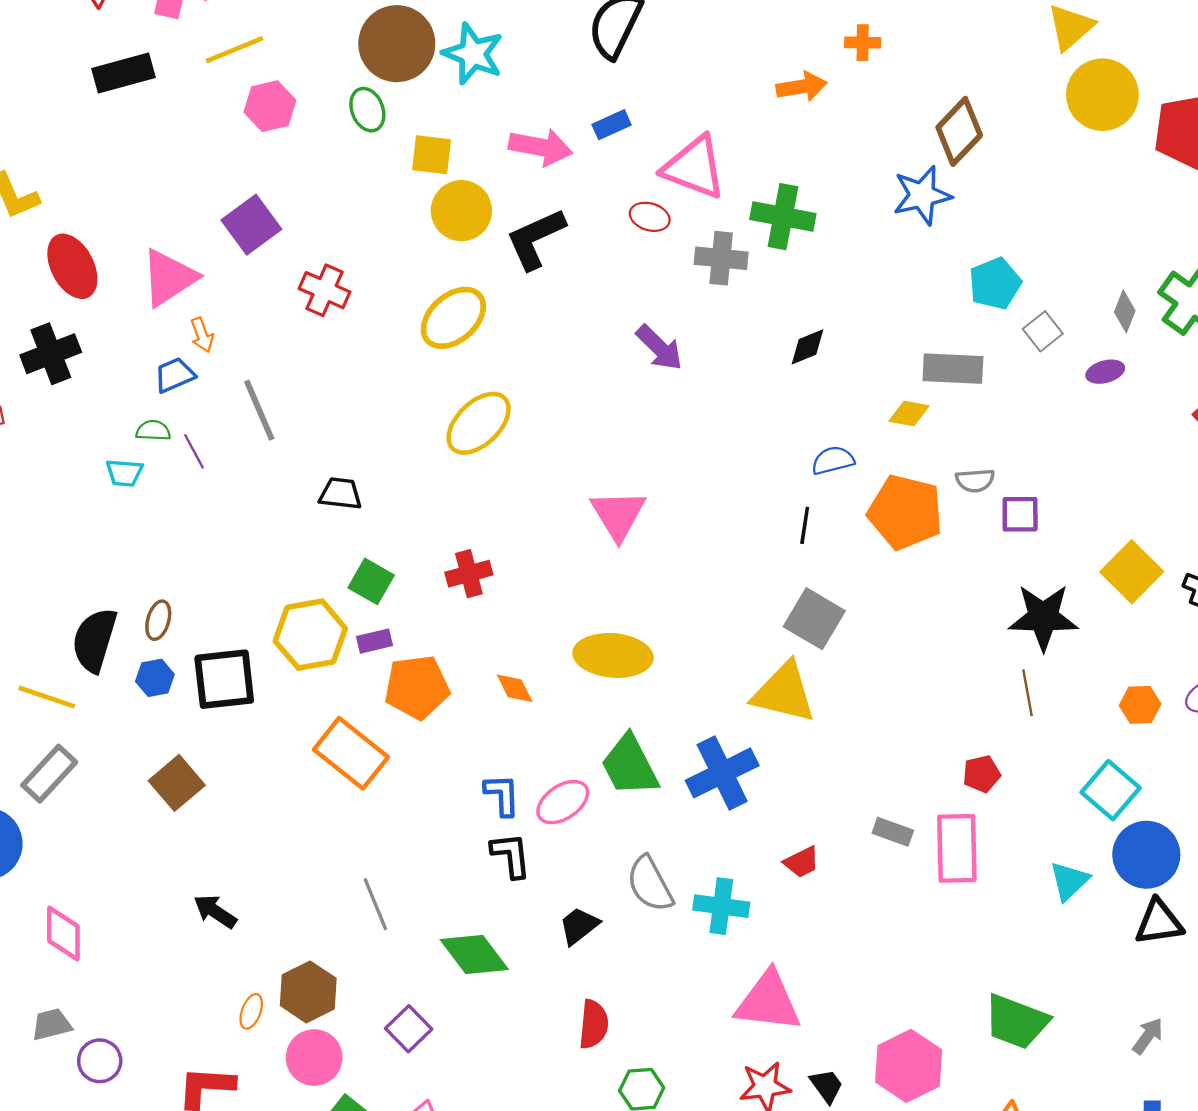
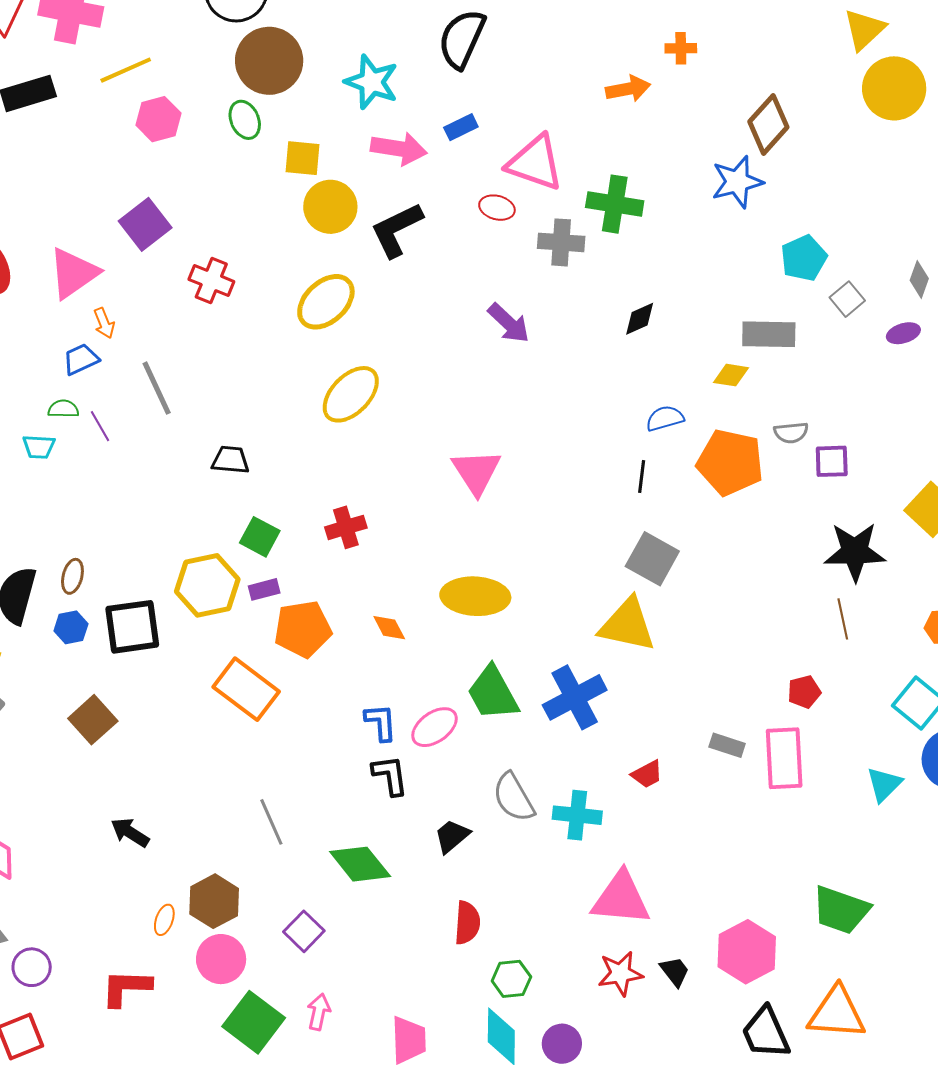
cyan star: (473, 54) -> (372, 82), moved

